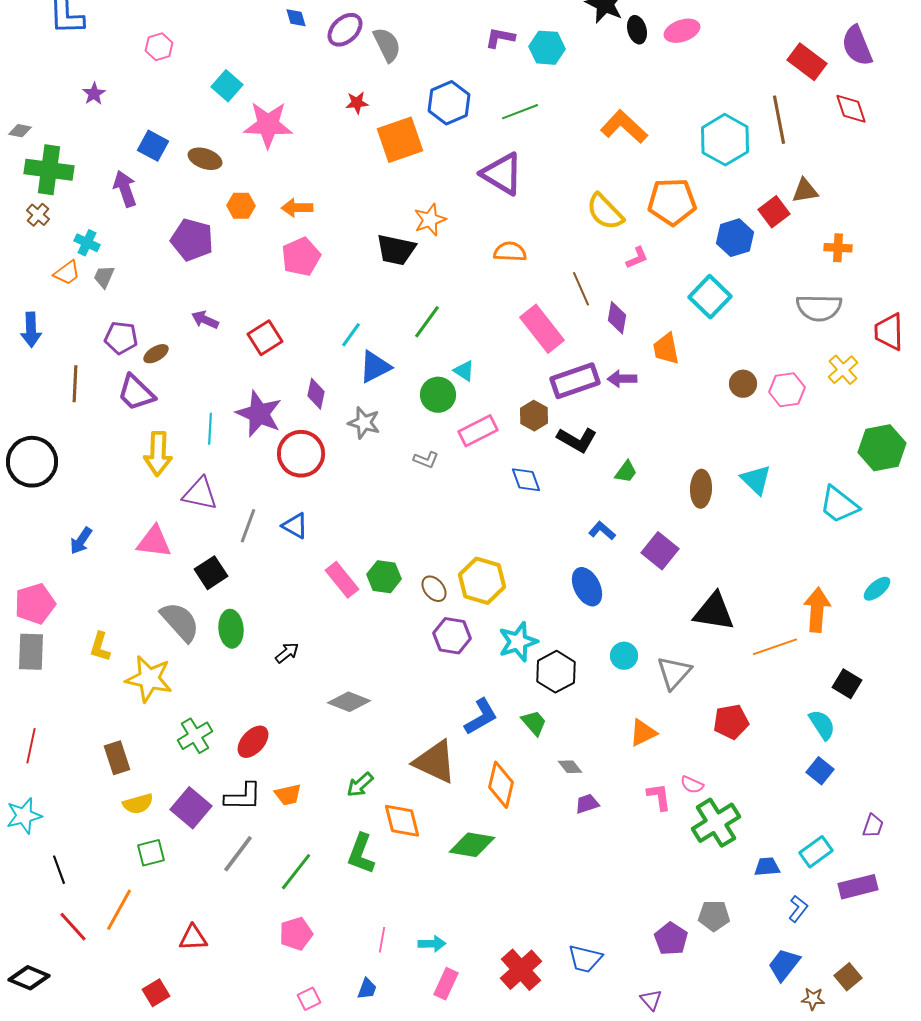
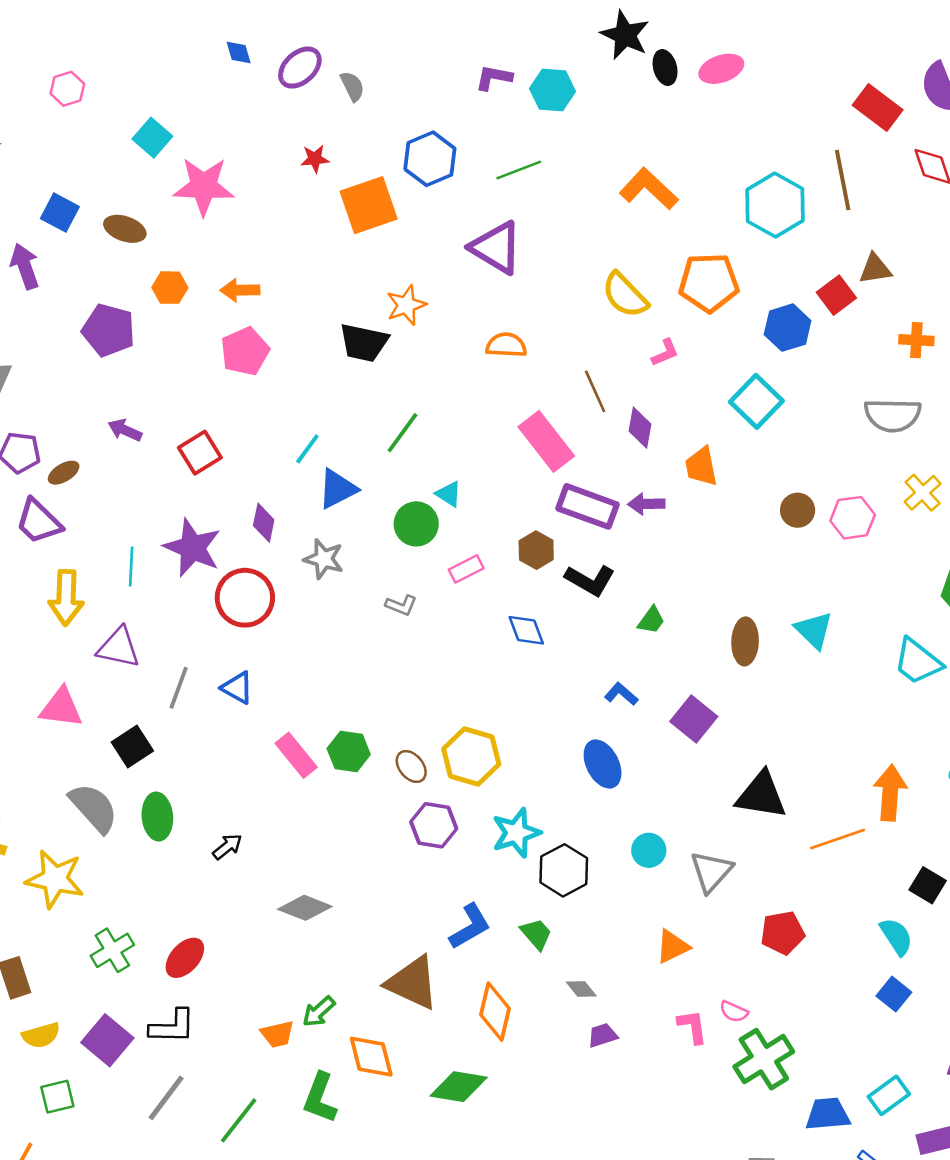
gray semicircle: (387, 45) -> (352, 86), size x0.7
purple rectangle: (575, 381) -> (588, 506), turned 39
pink rectangle: (478, 431) -> (466, 569), size x0.7
orange trapezoid: (288, 795) -> (277, 1034), moved
blue trapezoid: (767, 867) -> (828, 1114), size x1.4

